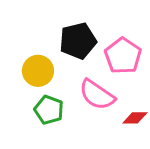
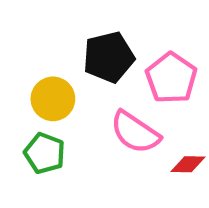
green pentagon: (49, 110) -> (45, 153), moved

